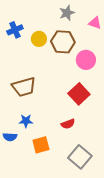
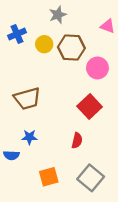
gray star: (67, 13) -> (58, 15), moved
red semicircle: (68, 124) -> (77, 141), turned -56
orange square: (41, 145) -> (49, 177), moved

